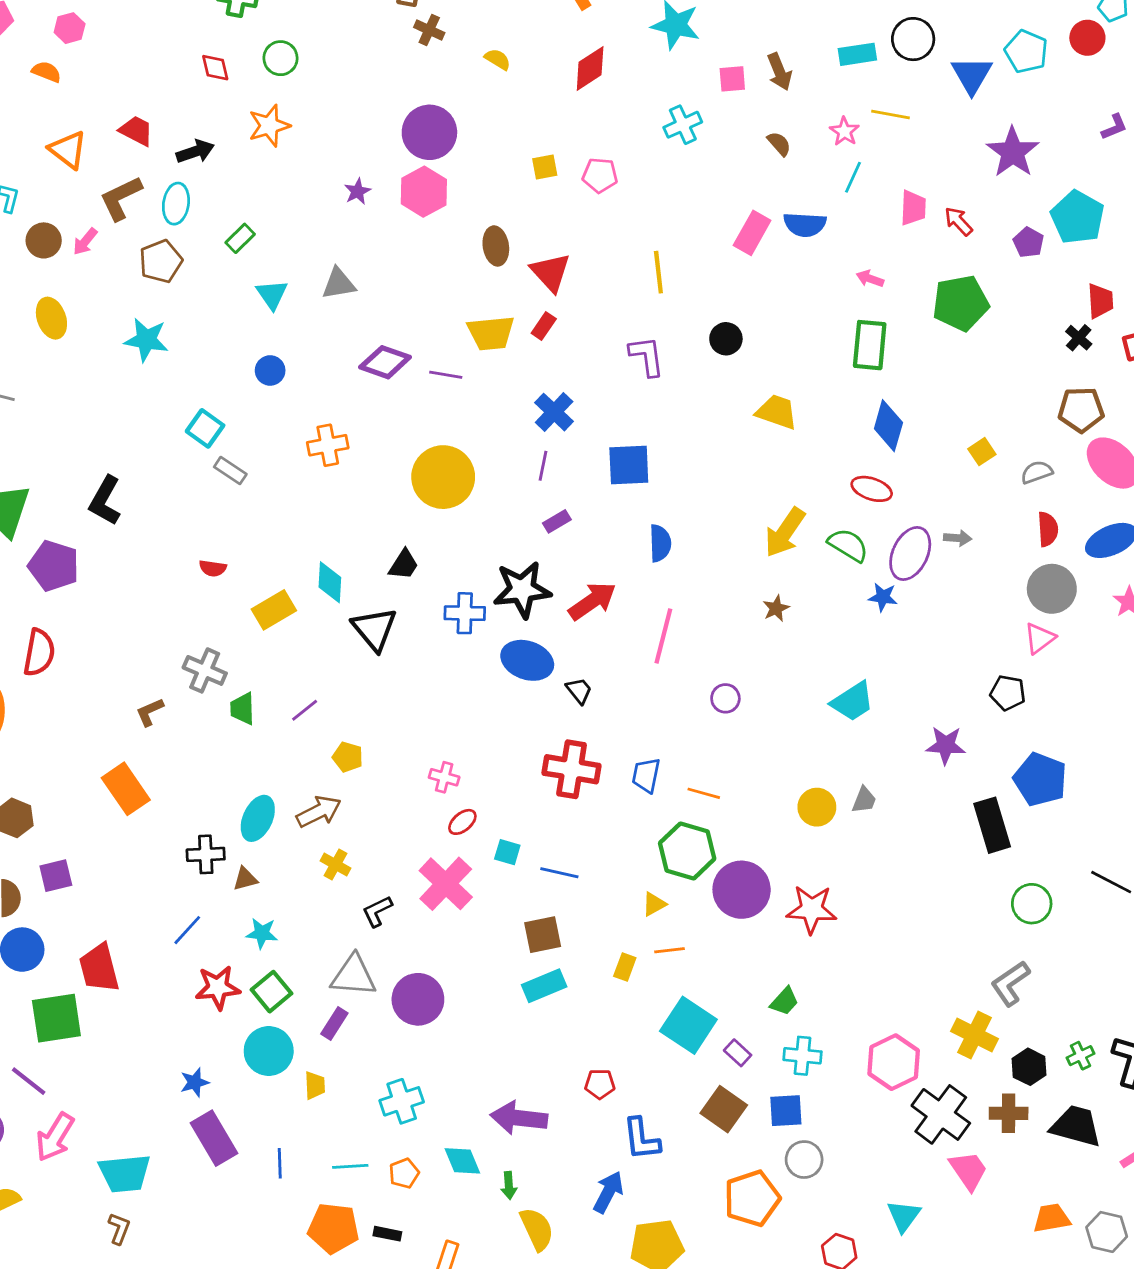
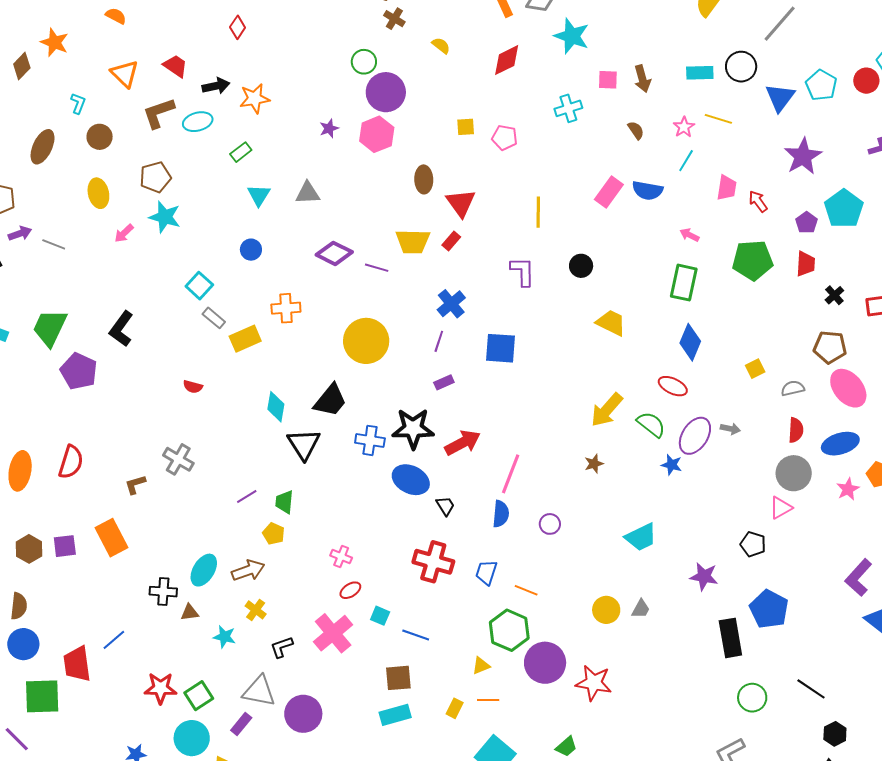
green circle: (280, 58) -> (364, 62), moved
red diamond: (215, 68) -> (238, 27), turned 40
orange star: (269, 126) -> (255, 99), moved
cyan ellipse: (176, 204) -> (198, 122), turned 60
pink arrow: (85, 241) -> (124, 233), moved
brown pentagon: (161, 261) -> (155, 177), moved
red trapezoid: (1100, 301) -> (806, 264), moved
blue semicircle: (660, 543) -> (501, 514), moved
black trapezoid: (404, 565) -> (330, 400), size x1.5
yellow rectangle: (274, 610) -> (245, 339), moved
red semicircle: (39, 653) -> (71, 462), moved
green trapezoid: (242, 709) -> (284, 502), moved
purple square: (56, 876) -> (65, 546), moved
blue line: (187, 930) -> (114, 640), moved
cyan star: (262, 933) -> (224, 637), moved

